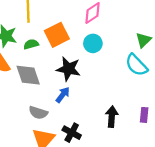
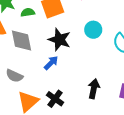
cyan circle: (93, 43) -> (93, 30), moved
gray semicircle: (38, 113) -> (14, 76), moved

